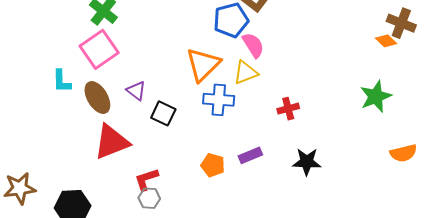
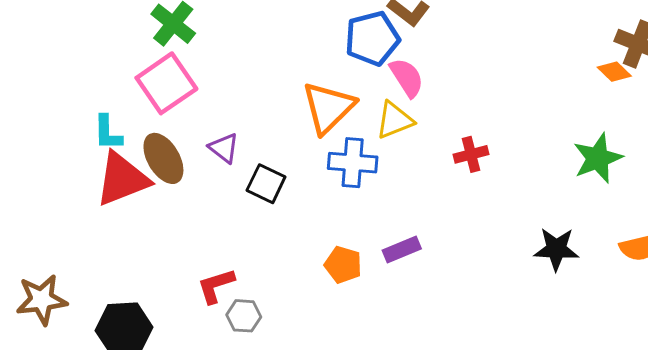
red cross: (288, 109) -> (471, 154), moved
red triangle: (112, 142) -> (122, 179), moved
black star: (307, 162) -> (556, 249), moved
red L-shape: (146, 179) -> (216, 286), moved

